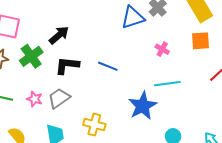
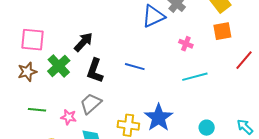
black L-shape: (67, 65) -> (95, 71), turned -70
pink star: (35, 99) -> (68, 117), moved
blue star: (143, 106) -> (159, 118), moved

